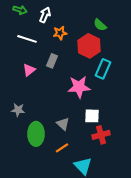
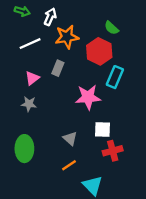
orange star: (60, 33) -> (67, 37), size x1.5
white line: (27, 39) -> (30, 44), turned -42
gray star: (18, 110) -> (29, 104), moved
green ellipse: (36, 134) -> (24, 149), moved

